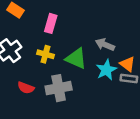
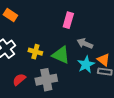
pink rectangle: (51, 23) -> (68, 20), moved
red semicircle: (26, 88) -> (19, 79), turned 120

